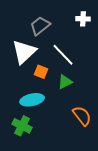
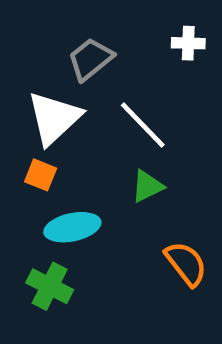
orange square: (41, 72) -> (41, 175), moved

